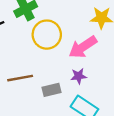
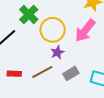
purple star: (79, 76) -> (57, 52), moved

